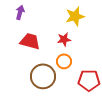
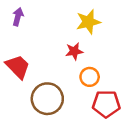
red trapezoid: (30, 41) -> (18, 67), moved, turned 30
orange circle: (64, 61) -> (90, 77), moved

